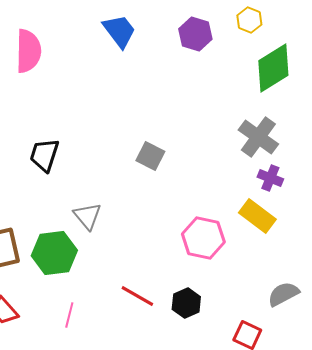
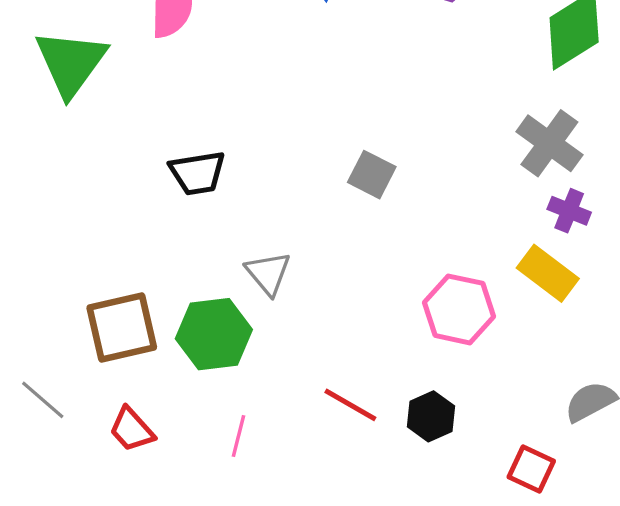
black trapezoid: (44, 155) -> (197, 173), turned -117

